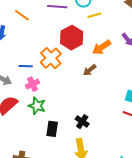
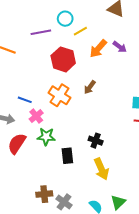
orange arrow: (102, 47) -> (98, 49), moved
orange cross: (51, 58) -> (60, 95), moved
blue line: (26, 66) -> (25, 100), turned 32

